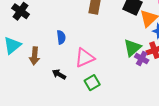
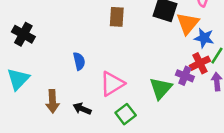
green triangle: (132, 48) -> (161, 88), moved
brown arrow: (35, 56) -> (52, 101), moved

